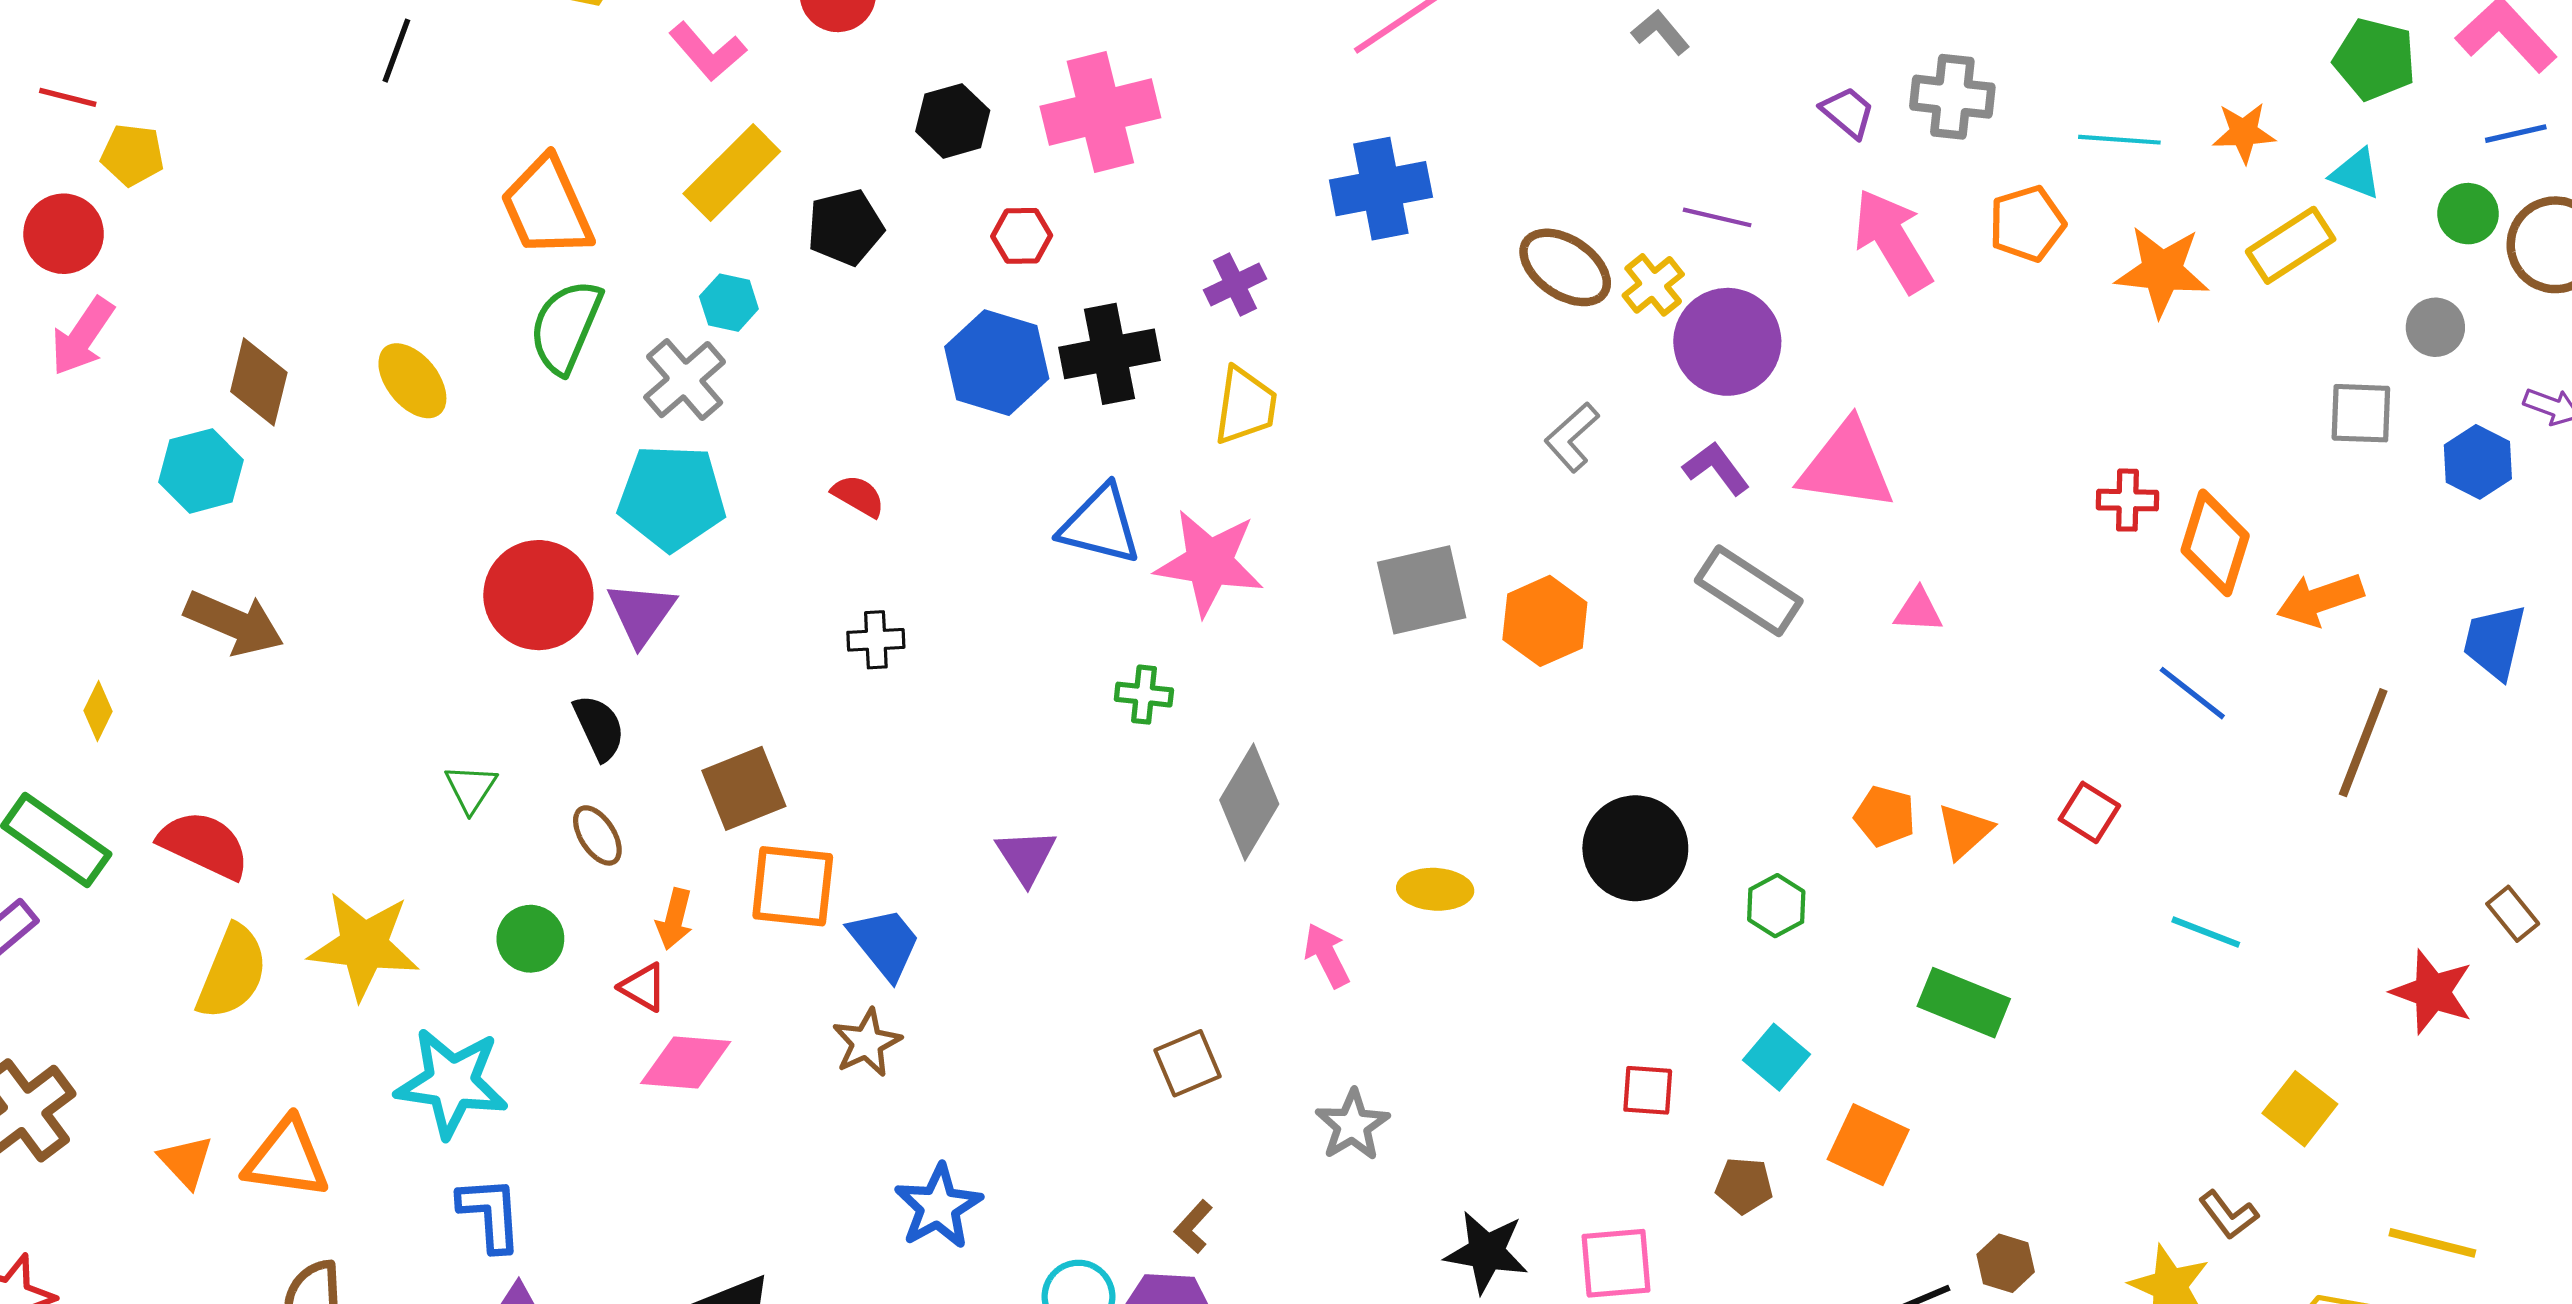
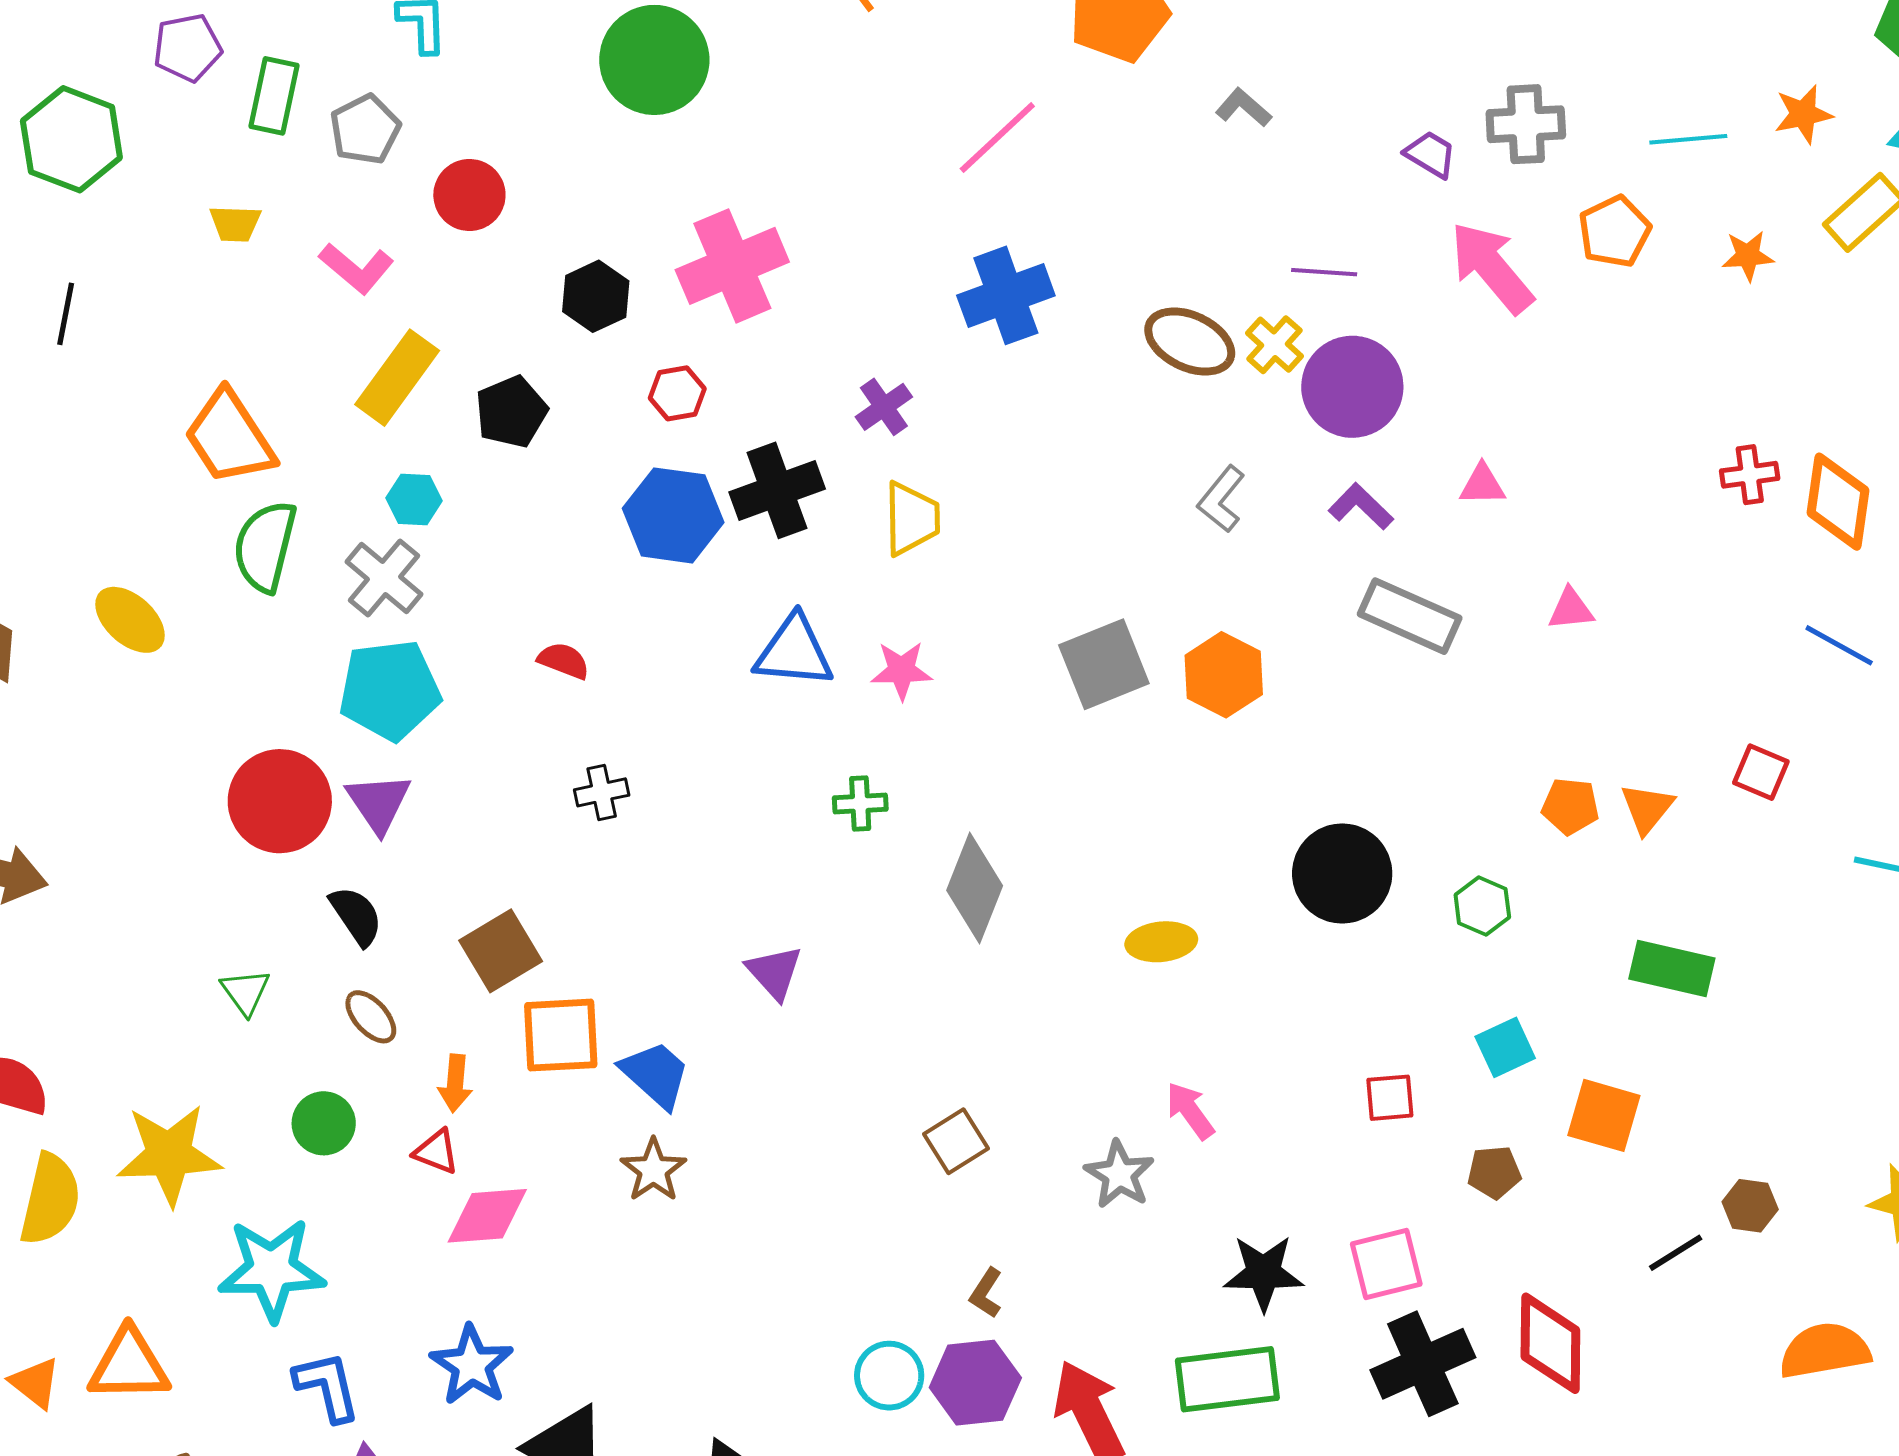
orange star: (2162, 271) -> (1748, 256), size x0.6
pink triangle: (1847, 466) -> (1482, 485), size x0.5
pink star: (1209, 563) -> (902, 670), size x0.6
pink arrow: (1327, 955) -> (1190, 1111), moved
cyan square: (1777, 1057) -> (1505, 1047), turned 34
blue star: (938, 1206) -> (472, 1365), moved

